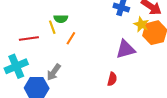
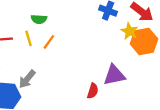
yellow line: (52, 27) -> (29, 38), moved
purple triangle: (126, 49) -> (114, 75), moved

